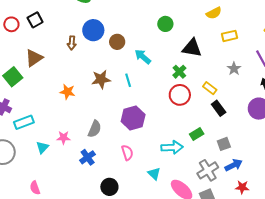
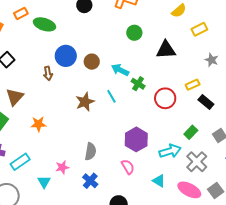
green cross: (179, 72) -> (138, 84), moved
yellow rectangle: (210, 88) -> (193, 85), turned -48
orange star: (67, 92) -> (38, 124), moved
purple hexagon: (133, 118) -> (136, 139), moved
gray cross: (208, 170) -> (197, 162), moved

